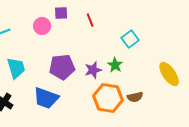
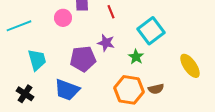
cyan square: (130, 39) -> (151, 31), size x1.5
purple star: (93, 70) -> (106, 43), moved, turned 30

